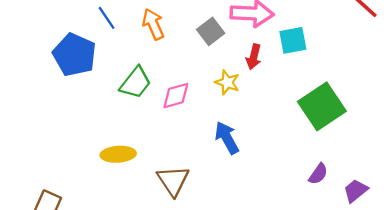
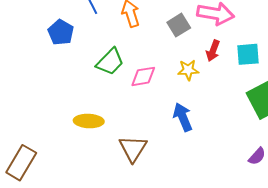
cyan square: (293, 40) -> (248, 54), moved
blue pentagon: (74, 55) -> (61, 32), size x0.7
yellow star: (227, 82) -> (188, 70), turned -30

